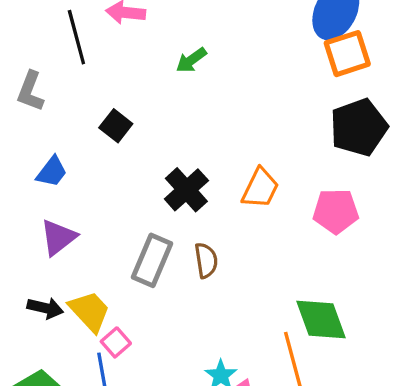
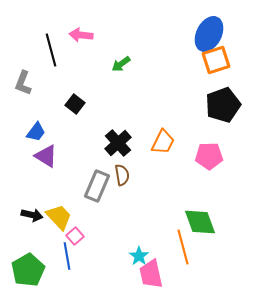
purple triangle: (58, 237) -> (46, 156), moved, turned -50
brown semicircle: (206, 260) -> (122, 175), moved

